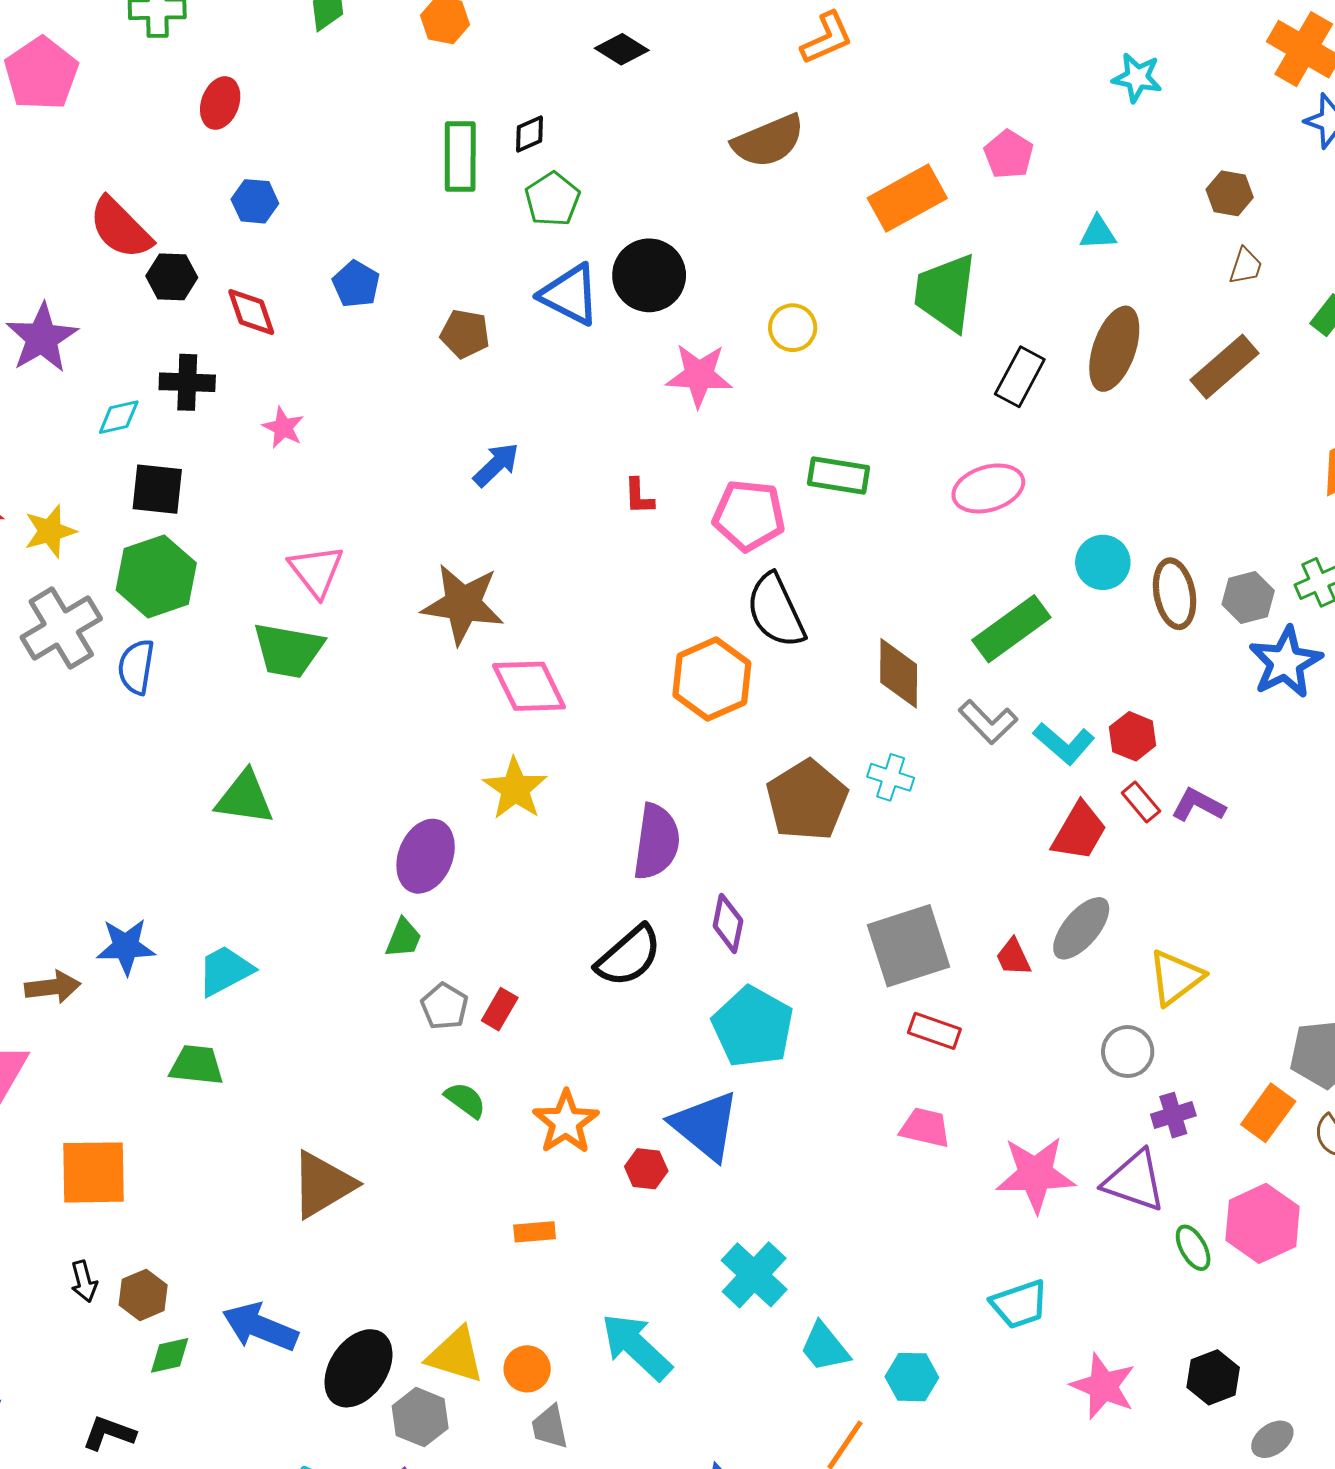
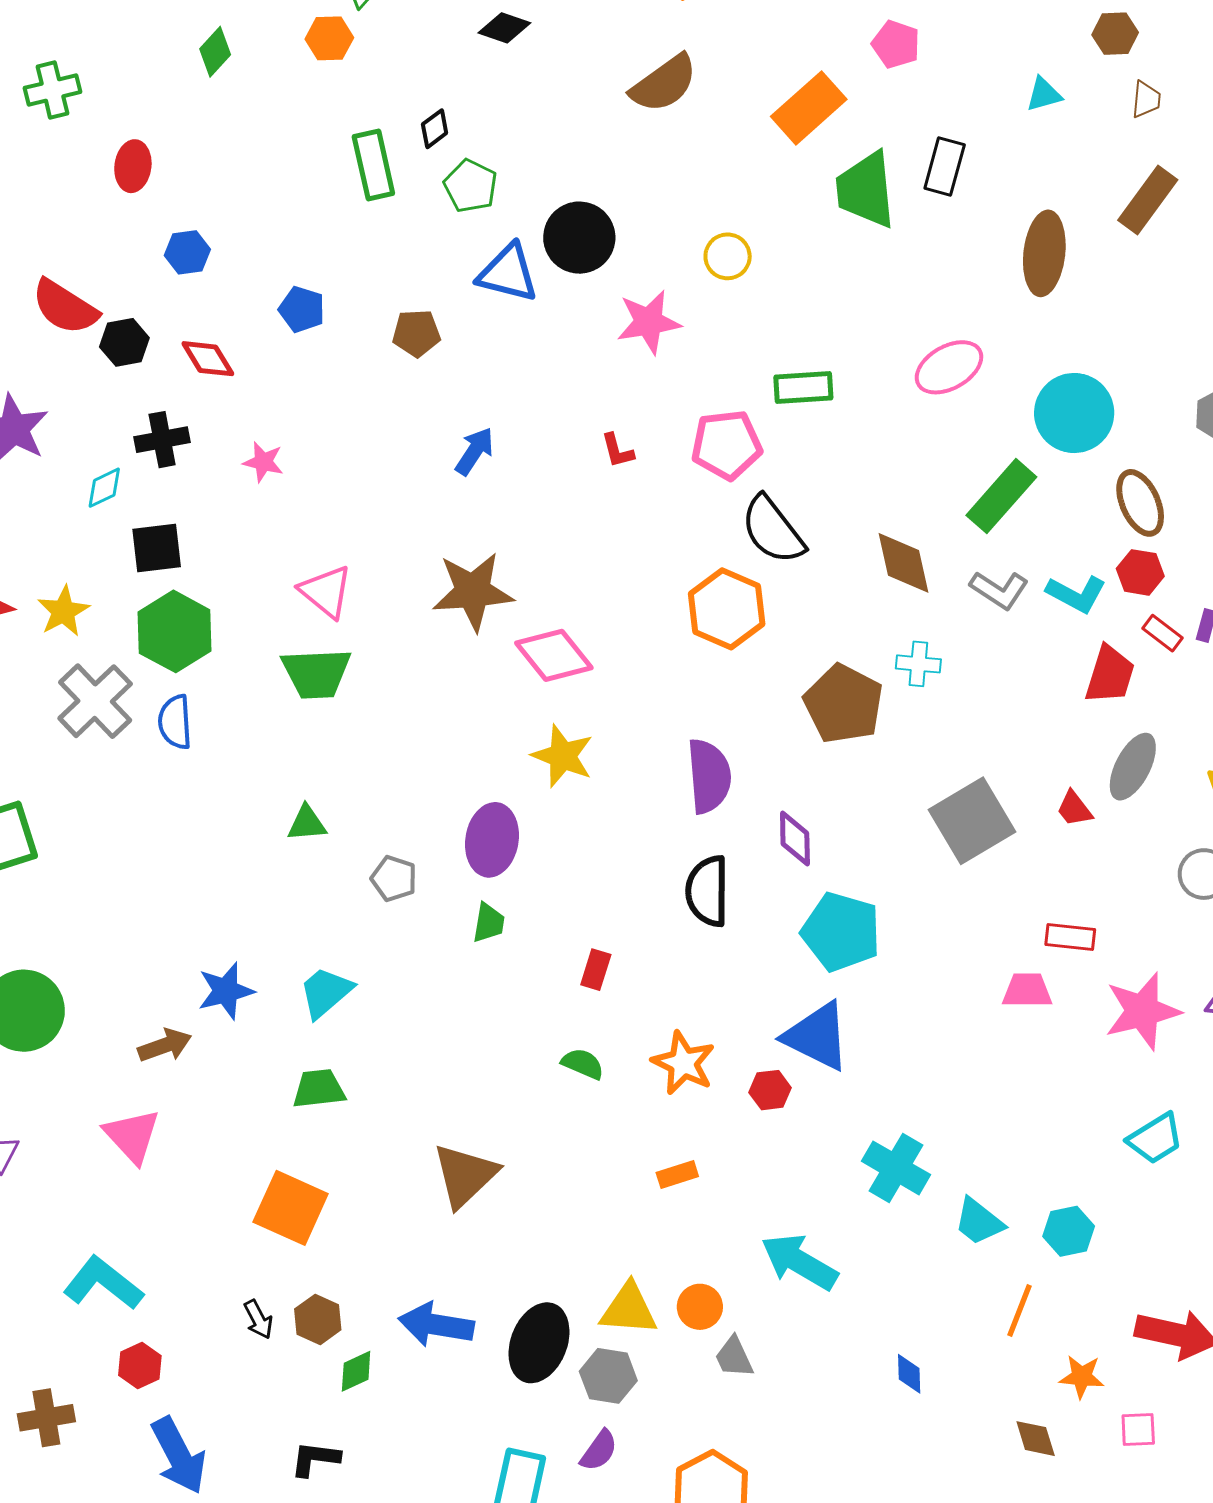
cyan triangle: (1098, 233) -> (1044, 94), moved
brown ellipse: (1114, 349) -> (1044, 253), moved
black rectangle: (1020, 377) -> (945, 166), moved
cyan circle: (1103, 562) -> (1074, 413), size x1.5
brown ellipse: (1175, 594) -> (1140, 503), moved
green triangle: (245, 798) -> (307, 823), size x0.7
black semicircle: (629, 956) -> (707, 891), turned 144
gray pentagon: (444, 1006) -> (394, 879), moved
red rectangle: (934, 1031) -> (1070, 937), moved
orange square: (94, 1172) -> (291, 1208), moved, turned 38

